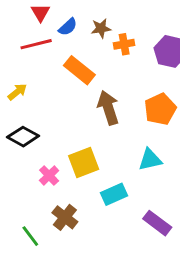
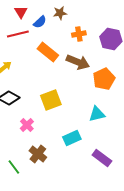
brown star: (101, 28) -> (60, 13), moved
brown arrow: (108, 108) -> (78, 62), moved, turned 130
yellow square: (84, 163) -> (51, 100), moved

